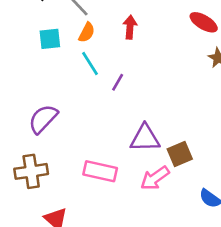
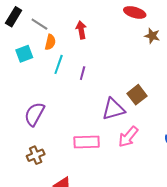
cyan line: (90, 64) -> (59, 64), turned 66
brown square: (180, 154) -> (137, 95), moved
brown cross: (31, 171) -> (36, 155), size x0.7

